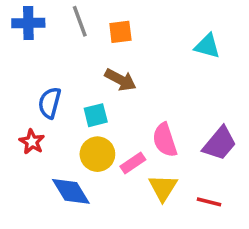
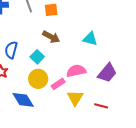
cyan triangle: (207, 46) -> (90, 39), moved
cyan square: (96, 115) -> (37, 57), turned -32
pink semicircle: (165, 140) -> (76, 71), turned 96

